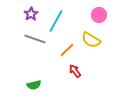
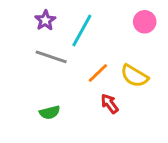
yellow semicircle: (91, 40) -> (134, 76), moved
green semicircle: (34, 85) -> (50, 112), moved

